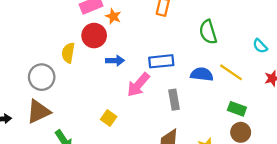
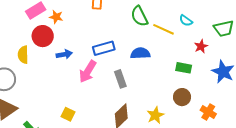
yellow line: (231, 72) -> (164, 29), moved
green rectangle: (237, 109) -> (184, 68), moved
yellow square: (109, 118) -> (68, 114), moved

